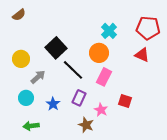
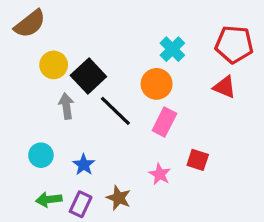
brown semicircle: (19, 15) -> (30, 24), size x1.5
yellow circle: (21, 59) -> (54, 65), moved
gray arrow: (38, 77) -> (66, 106), moved, turned -56
purple rectangle: (79, 98) -> (81, 204), moved
brown star: (86, 125) -> (119, 198), moved

